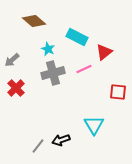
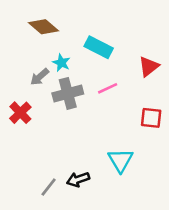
red triangle: (104, 52) -> (149, 67), moved
gray arrow: (12, 60) -> (40, 77), moved

